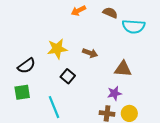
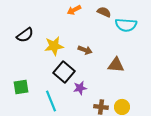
black semicircle: (26, 66) -> (25, 35), moved
black square: (68, 76) -> (64, 72), size x1.5
purple star: (114, 93) -> (80, 88), moved

